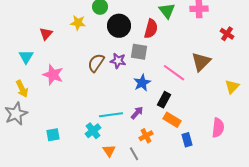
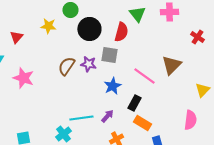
pink semicircle: (218, 128) -> (190, 120), moved

